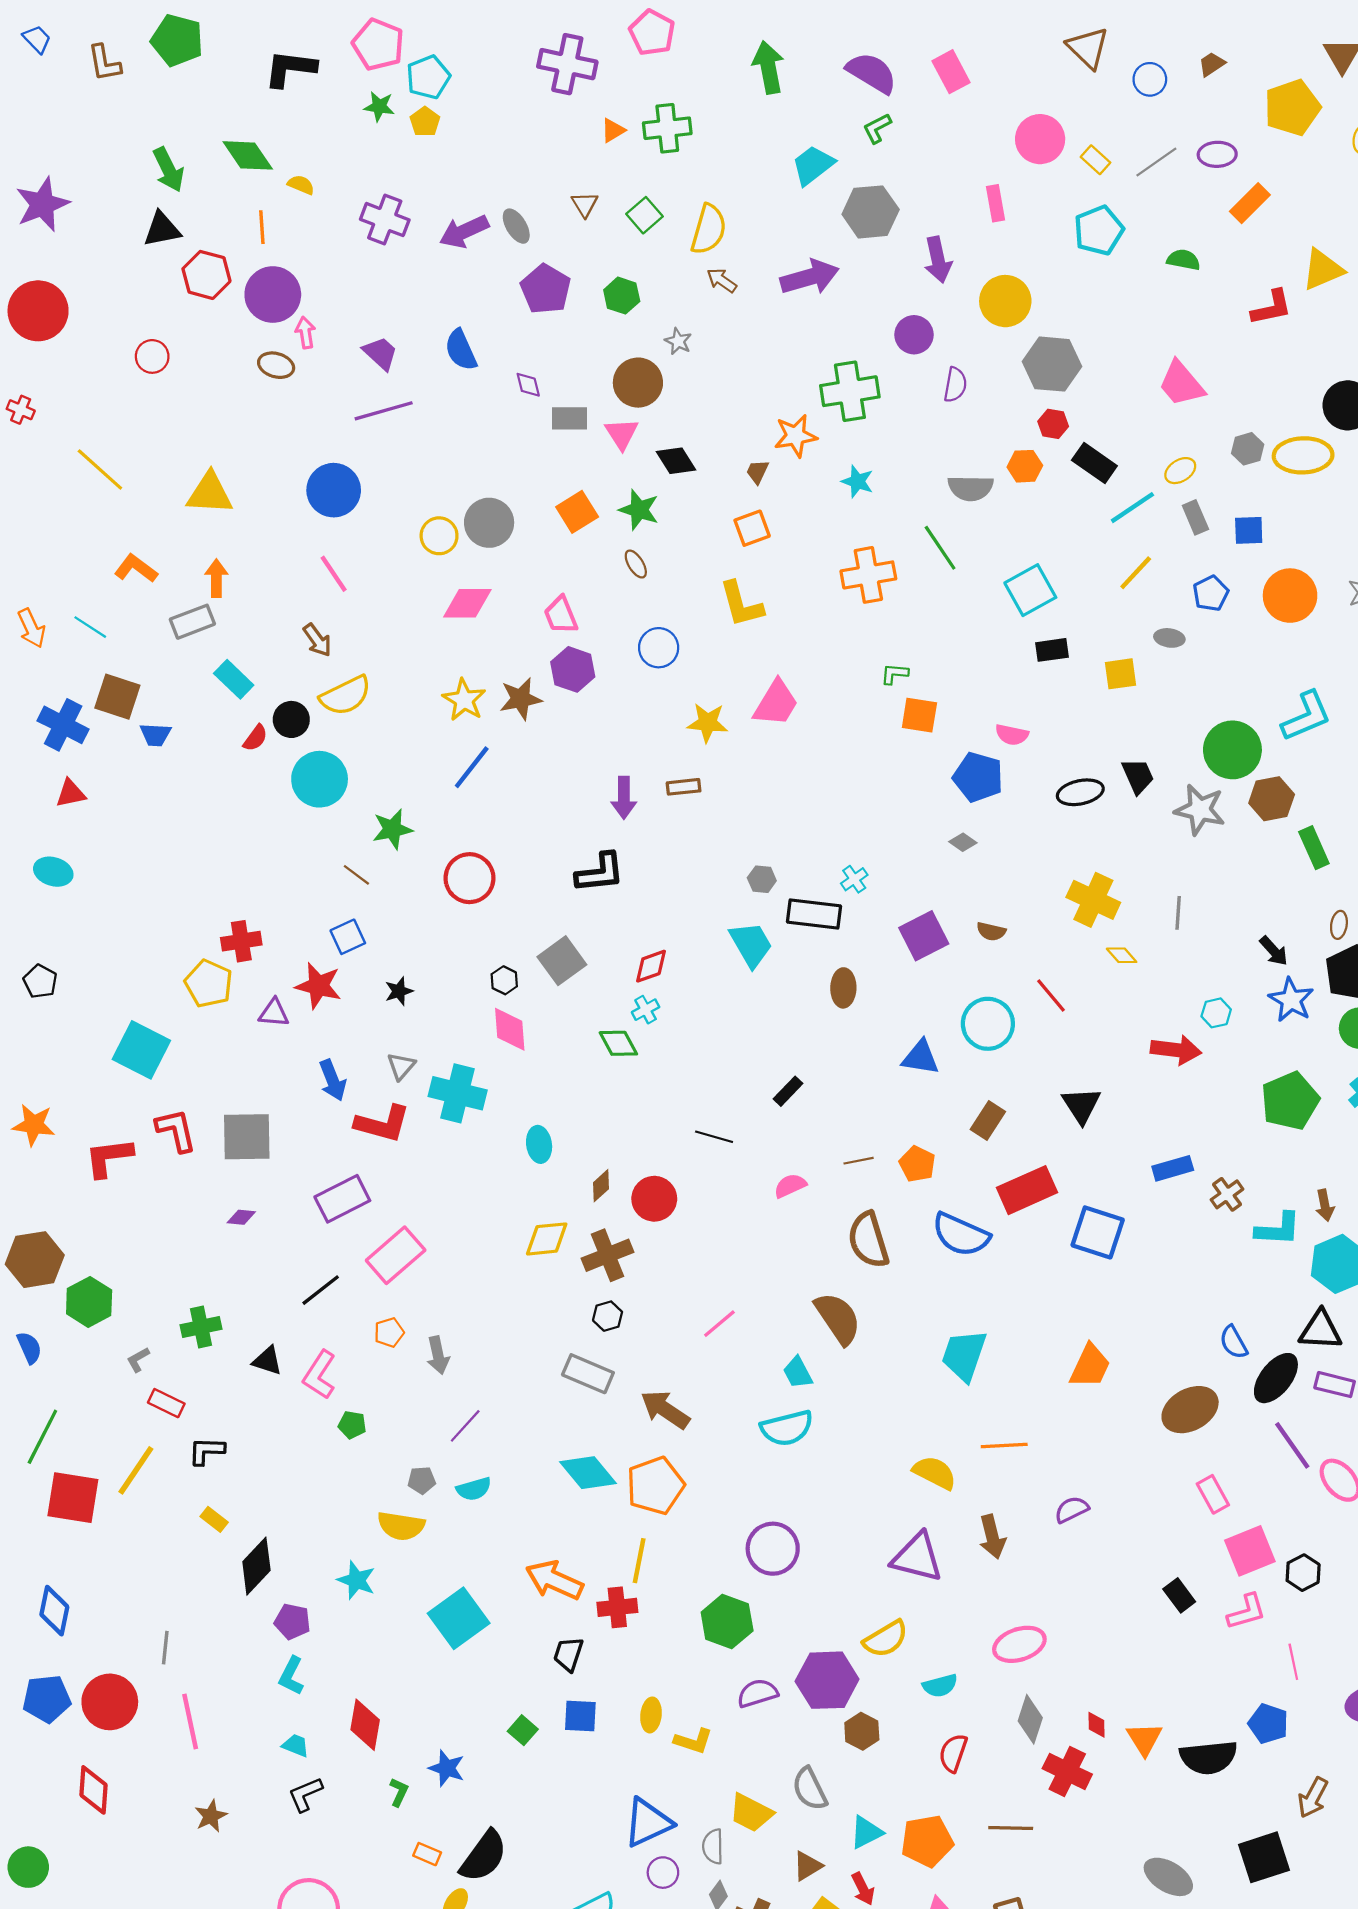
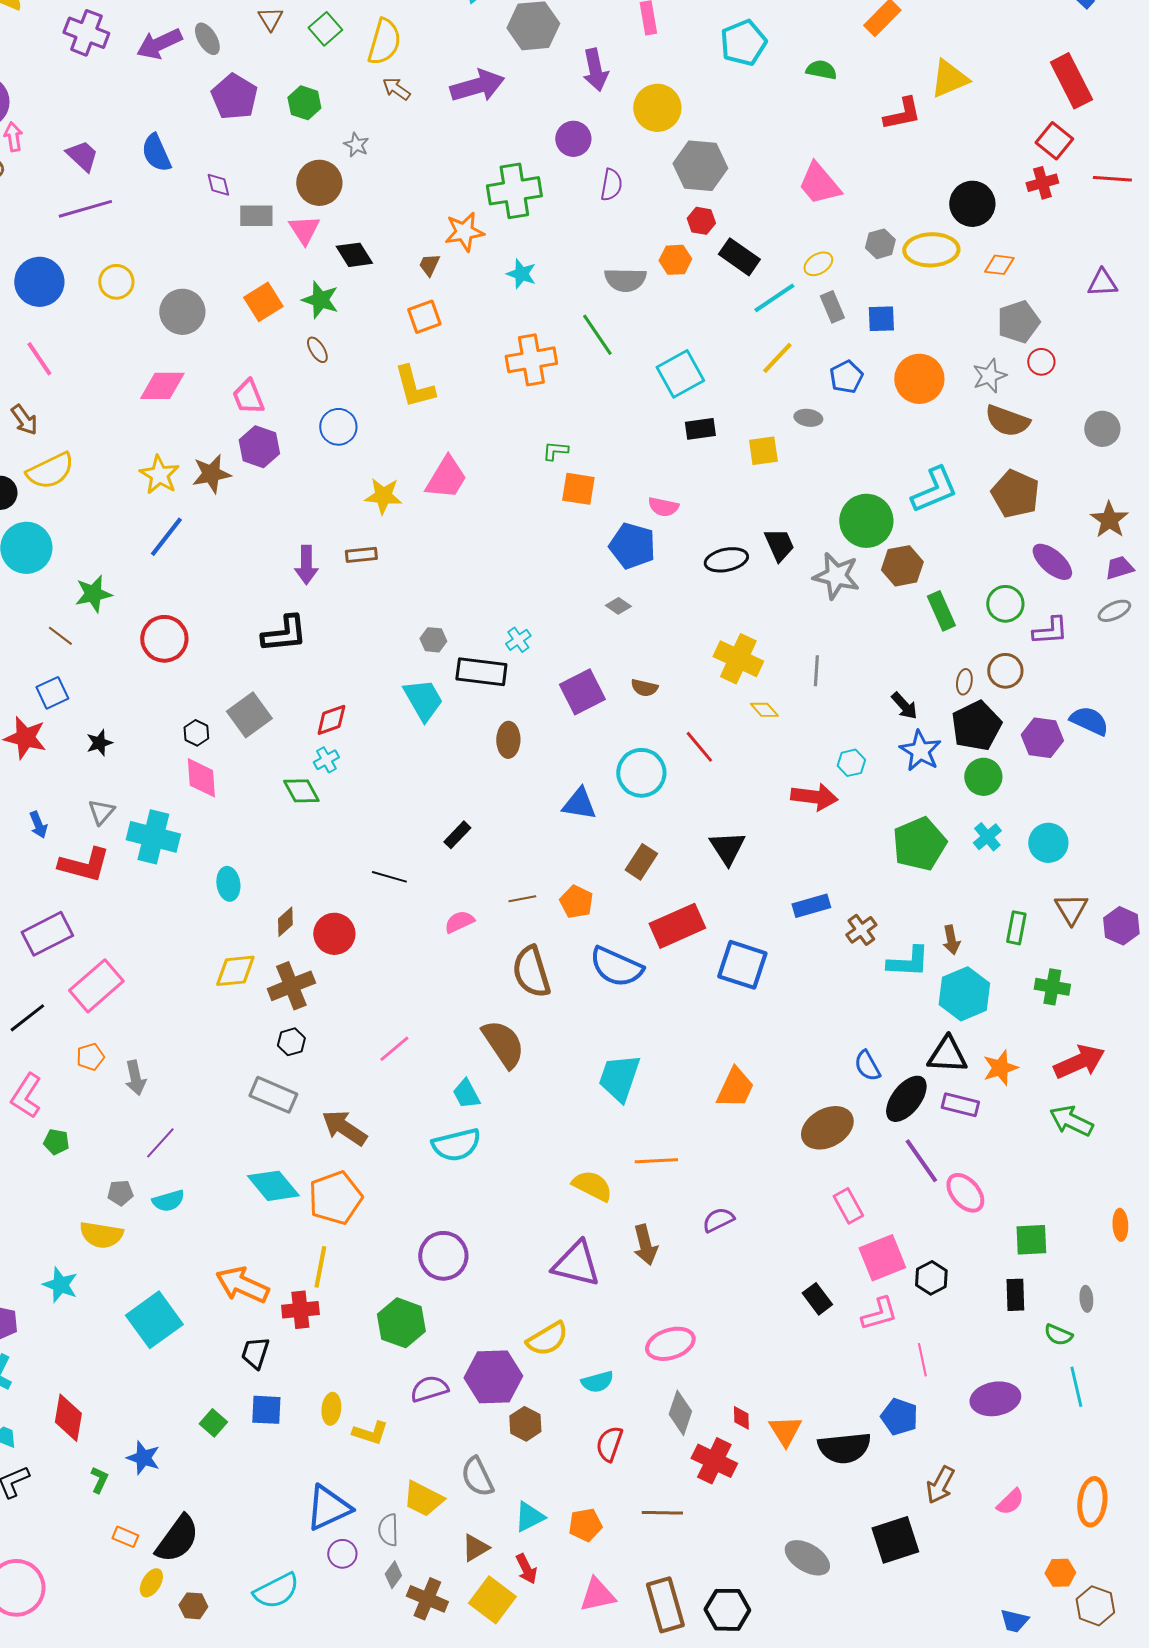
yellow circle: (439, 536) -> (116, 282), moved
blue arrow: (333, 1080) -> (38, 825), size x0.7
orange pentagon: (927, 1841) -> (585, 1525), size x0.7

